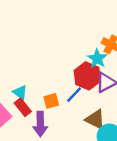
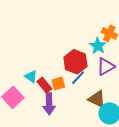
red hexagon: (87, 76) -> (75, 62), moved
red rectangle: (23, 107) -> (44, 85), moved

